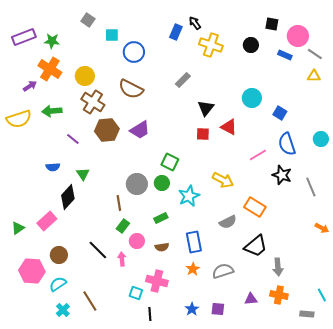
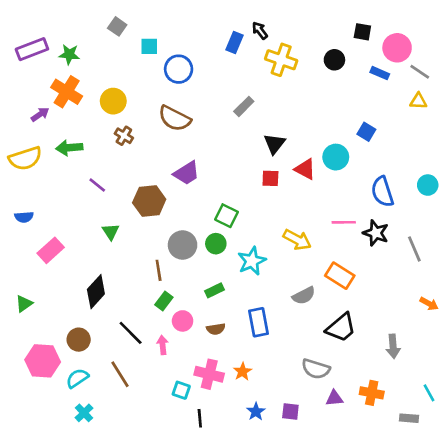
cyan circle: (252, 98) -> (336, 157), moved
brown cross: (93, 102) -> (124, 136), size x0.6
blue square: (280, 113) -> (366, 132), moved
brown hexagon: (107, 130) -> (149, 201), moved
pink line: (258, 155) -> (344, 222), moved, turned 30
blue semicircle: (53, 167) -> (24, 217), moved
black diamond: (68, 197) -> (96, 292), moved
pink rectangle: (47, 221) -> (51, 250), moved
gray arrow: (278, 267) -> (393, 346), moved
orange star: (193, 269) -> (242, 372), moved
gray semicircle: (223, 271) -> (316, 369), moved, turned -145
brown line: (90, 301) -> (120, 374), moved

